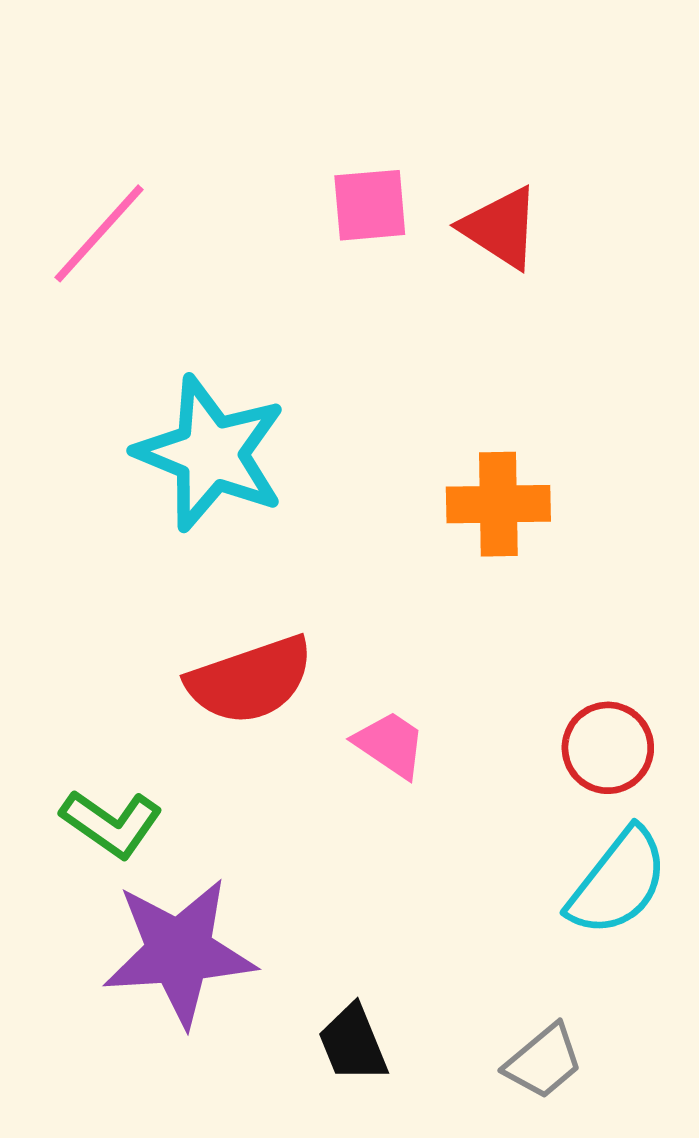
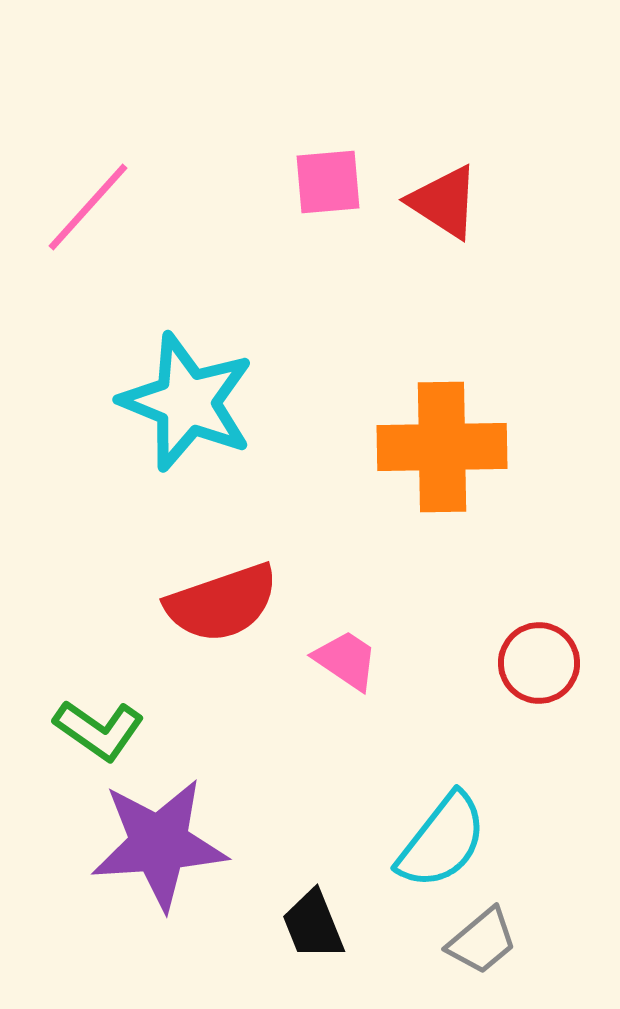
orange cross: (498, 504) -> (442, 447), size x1.4
cyan semicircle: (618, 882) -> (442, 841), moved

